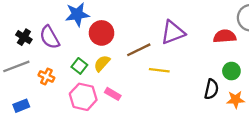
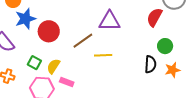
purple triangle: (173, 32) -> (110, 21), turned 30
red semicircle: (225, 36) -> (154, 17), turned -48
yellow semicircle: (102, 63) -> (53, 66), moved

